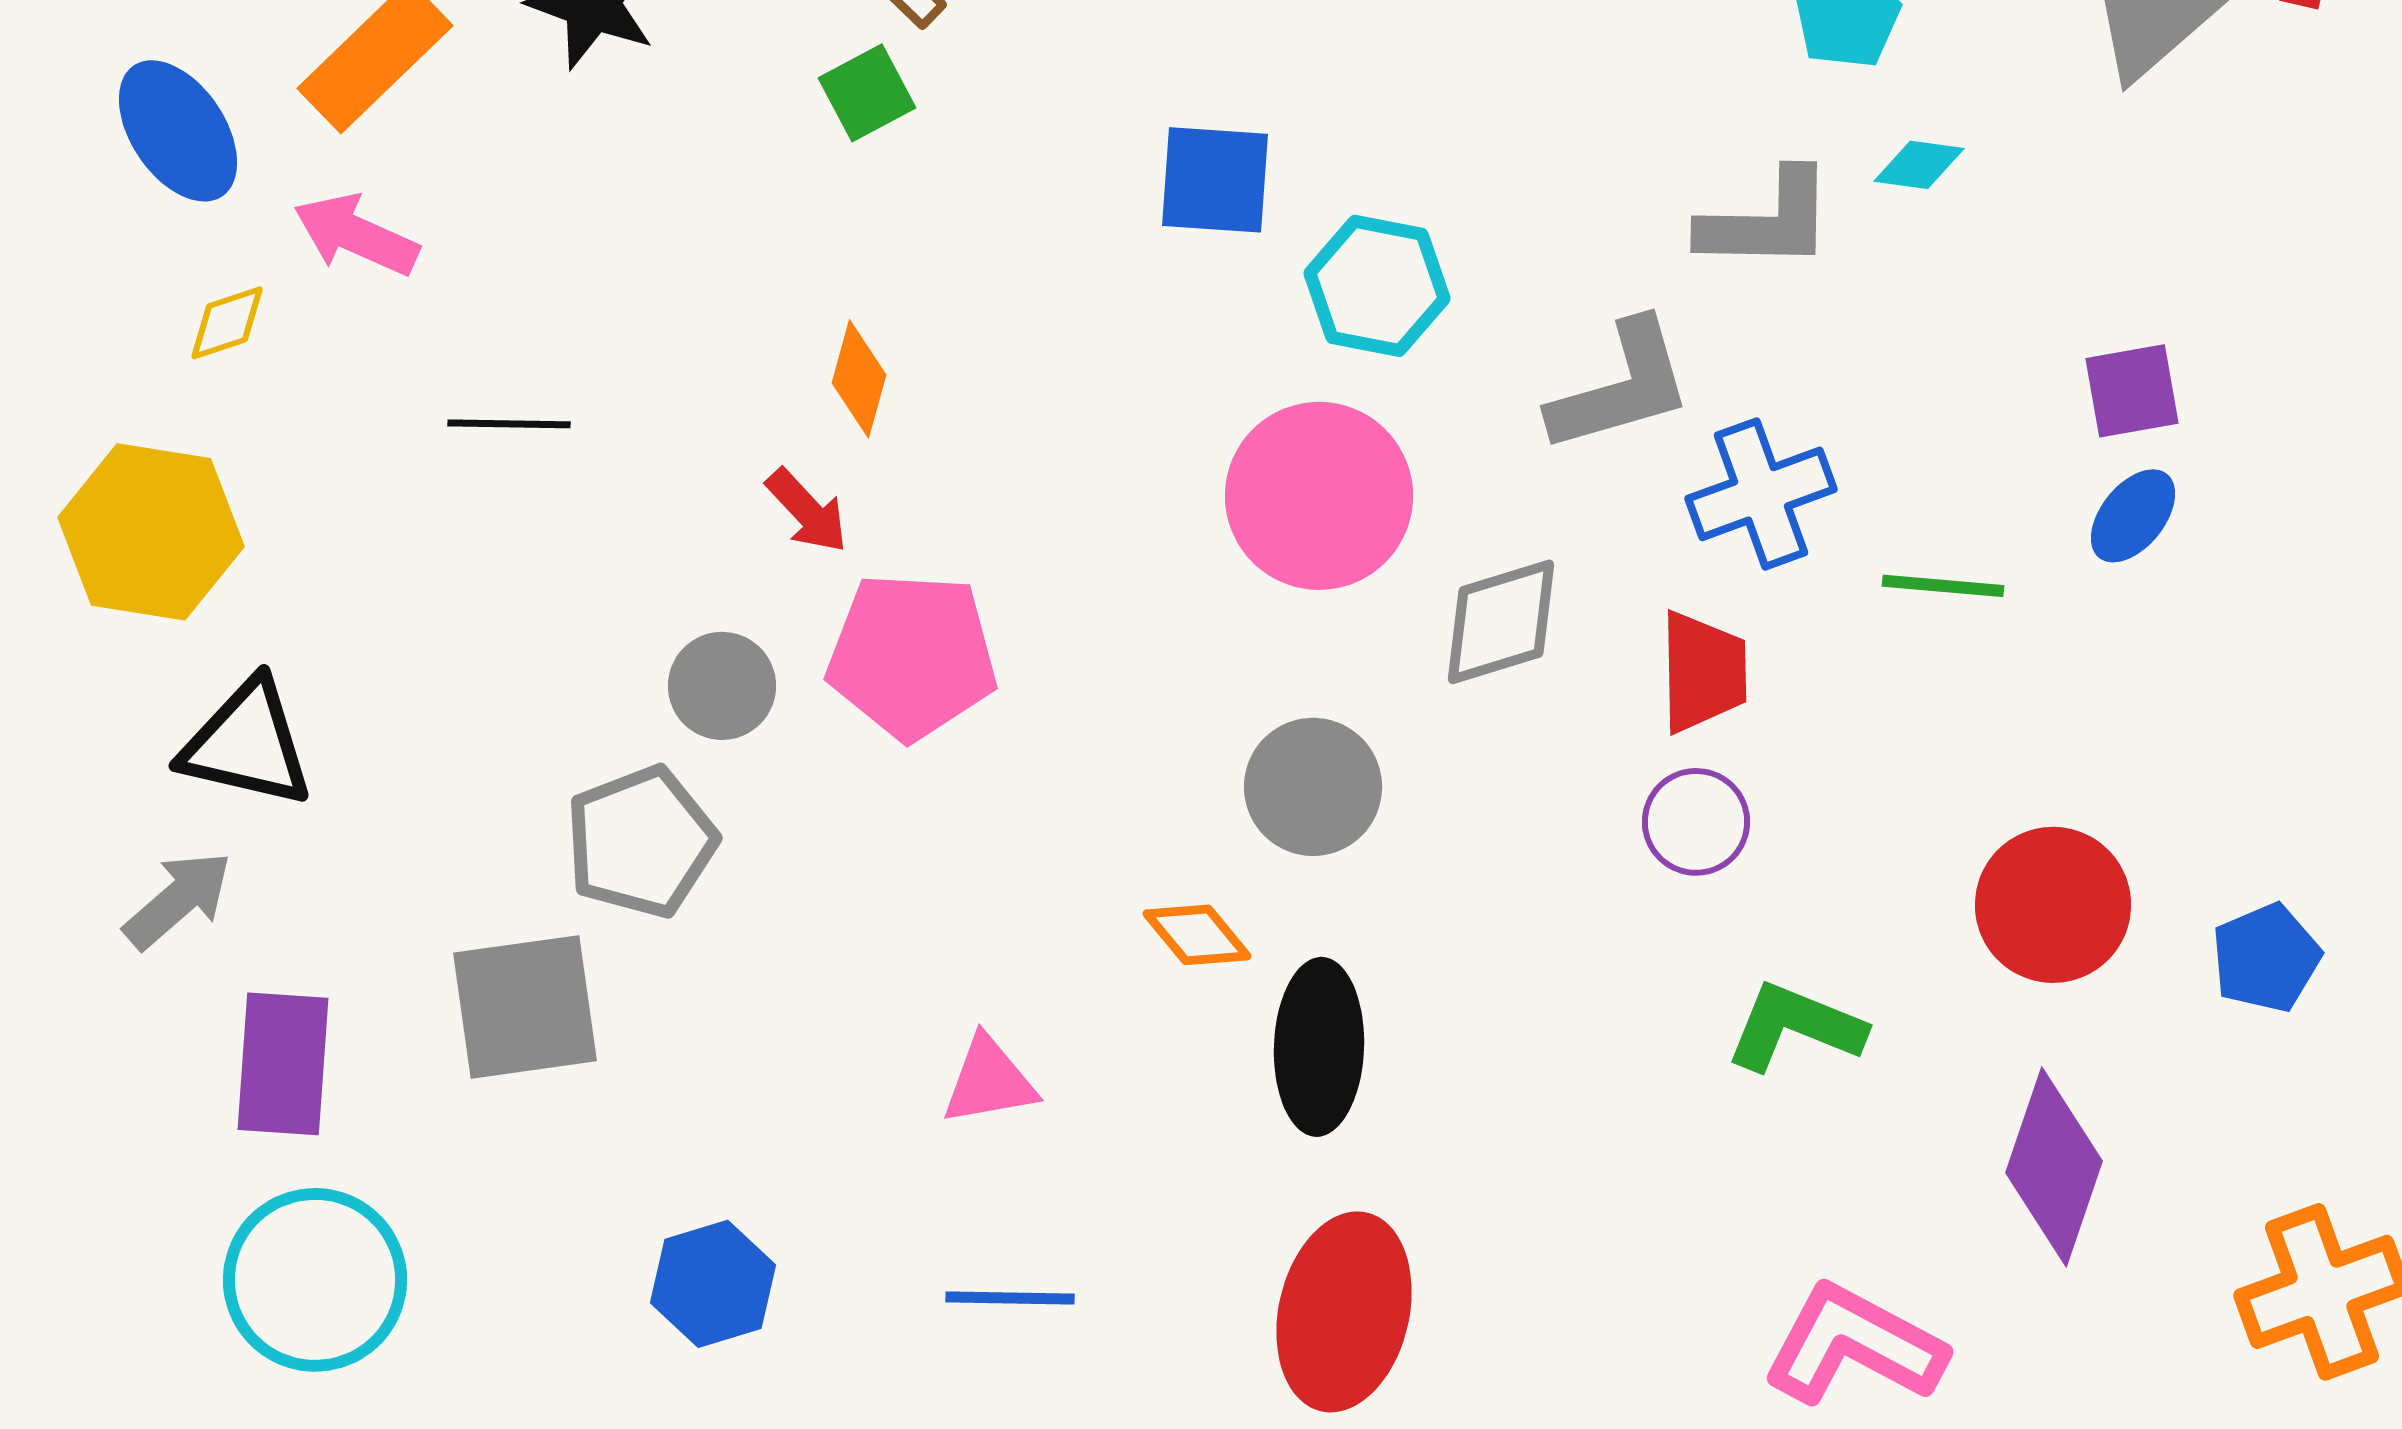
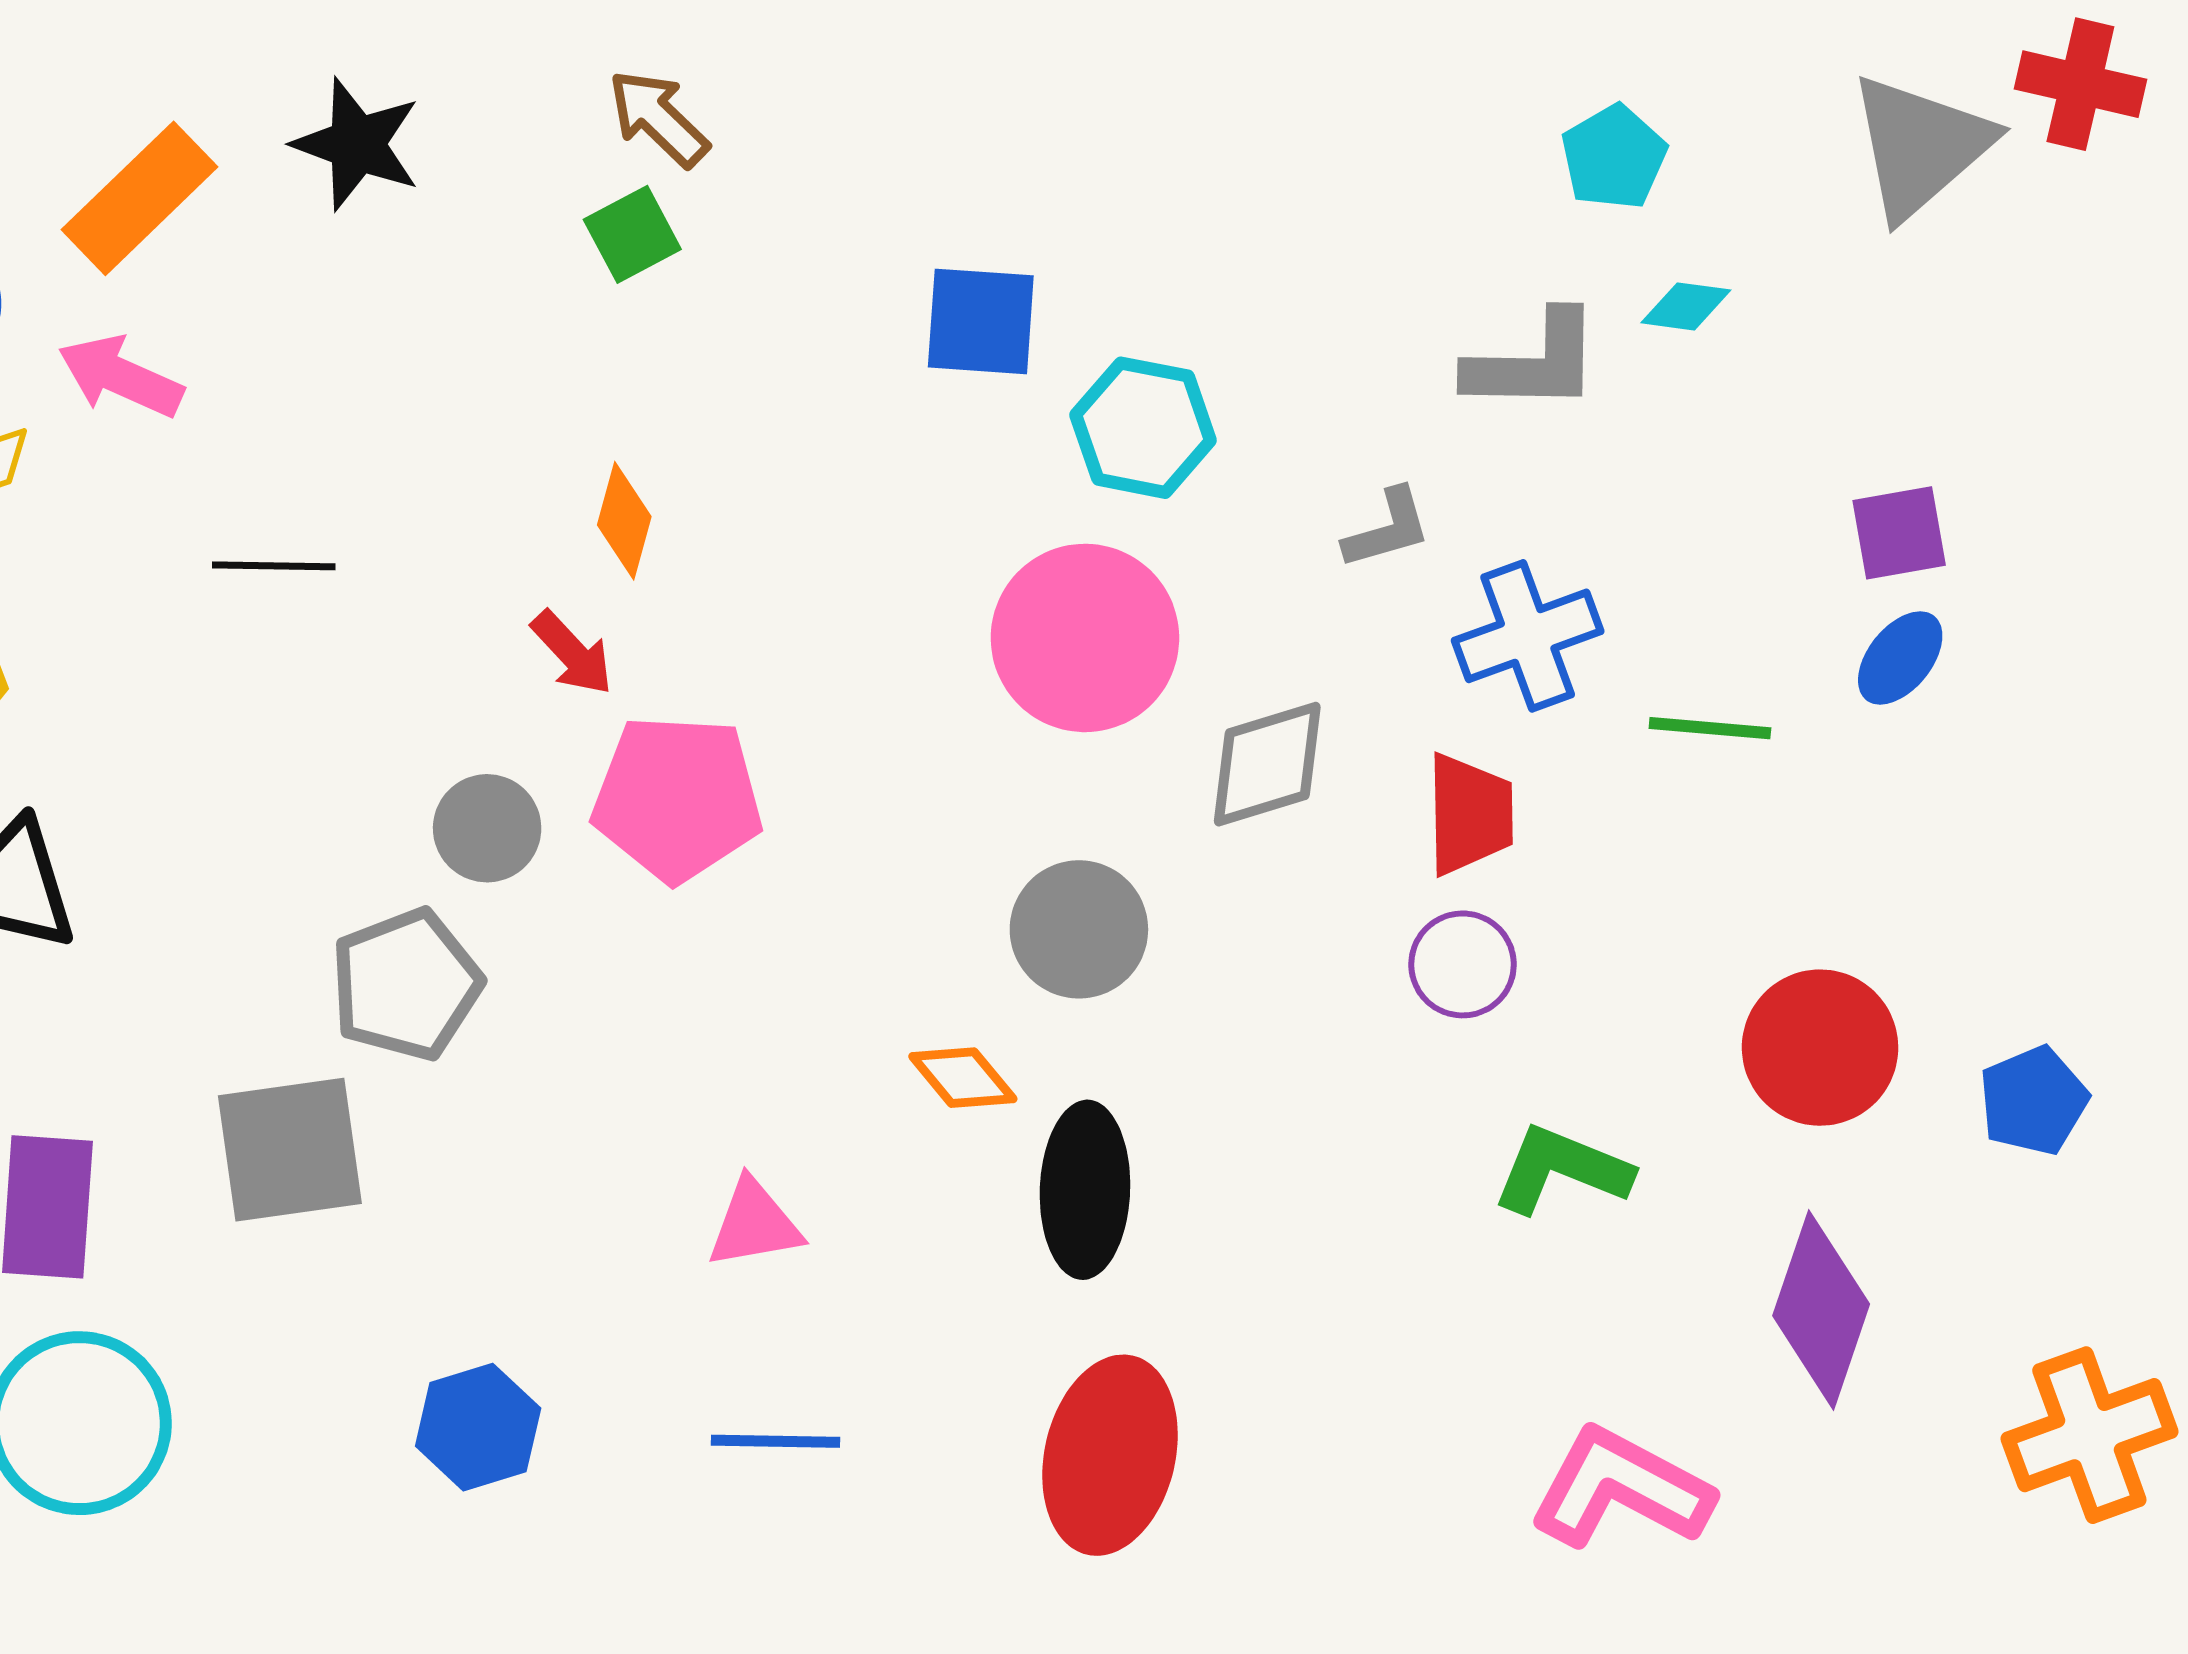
gray L-shape: (1621, 387) -> (1387, 529), size x0.6

